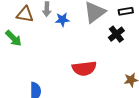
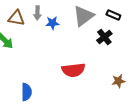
black rectangle: (126, 11) -> (113, 15), turned 32

